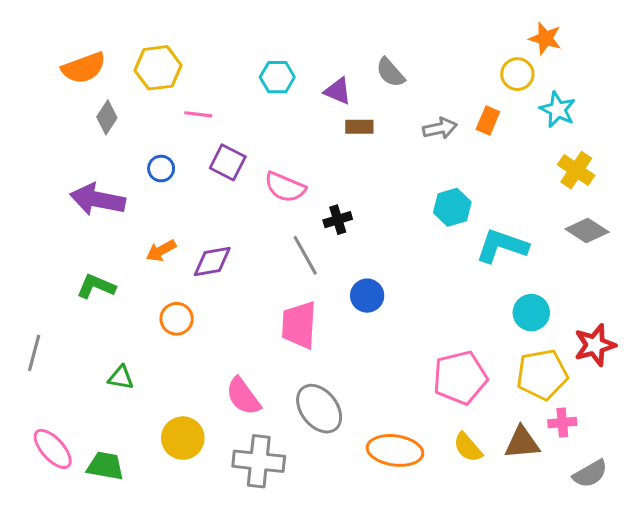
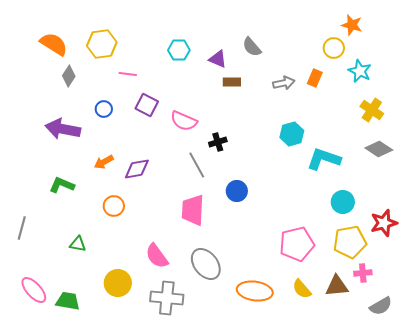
orange semicircle: (84, 68) -> (54, 44), turned -128

